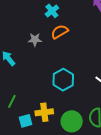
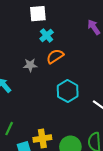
cyan hexagon: (63, 80) -> (68, 91), moved

